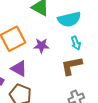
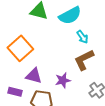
purple star: (41, 46) -> (63, 80), moved

